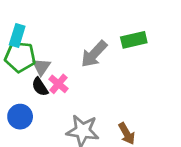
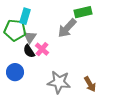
cyan rectangle: (17, 36) -> (25, 16), moved
green rectangle: (134, 40) -> (83, 12), moved

